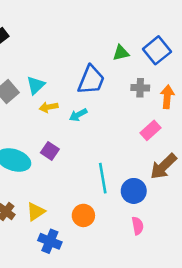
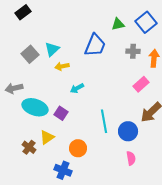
cyan arrow: (78, 115) -> (77, 88), moved
purple square: (50, 151) -> (61, 113), moved
yellow triangle: (36, 212) -> (47, 137), moved
orange circle: (83, 215) -> (78, 148), moved

